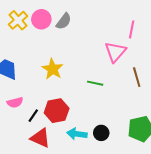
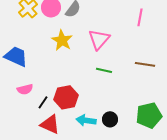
pink triangle: (115, 52) -> (99, 39), moved
yellow star: (53, 69) -> (62, 40), moved
brown line: (137, 77) -> (145, 64), turned -66

